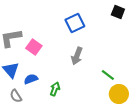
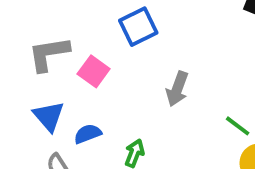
blue square: (75, 23) -> (138, 27), moved

